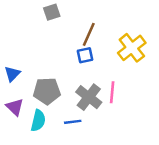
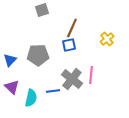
yellow cross: (132, 48) -> (107, 39), size x0.6
gray pentagon: (47, 91) -> (38, 55), moved
blue line: (73, 122) -> (53, 91), moved

